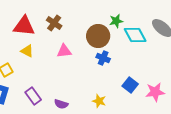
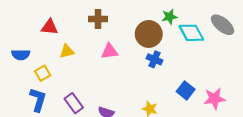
brown cross: (54, 23) -> (98, 19), turned -35
red triangle: (24, 26) -> (50, 27), moved, size x0.7
yellow triangle: (27, 51) -> (67, 51), turned -40

